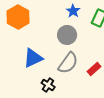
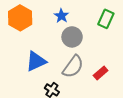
blue star: (73, 11) -> (61, 16), moved

